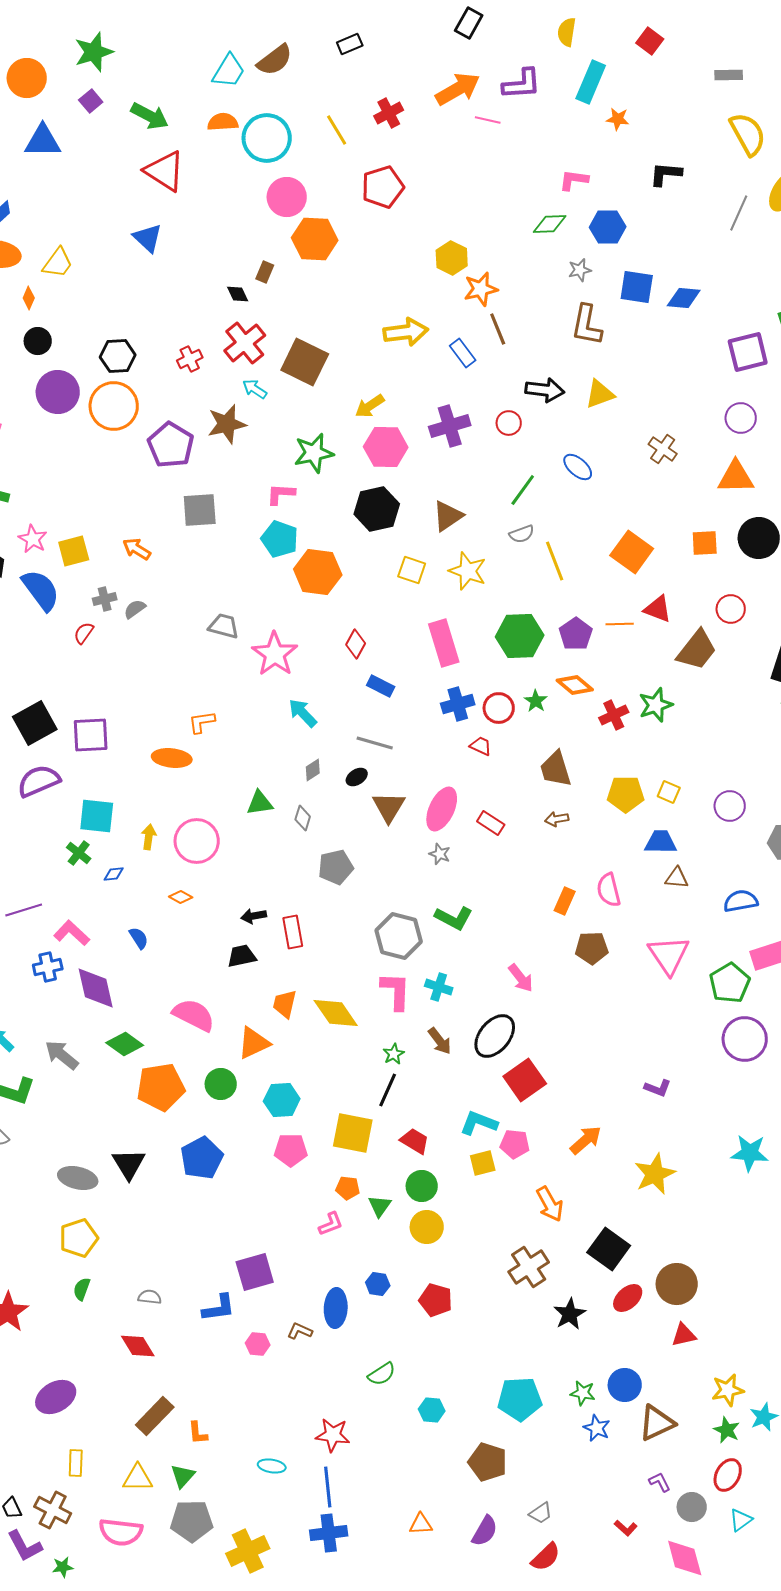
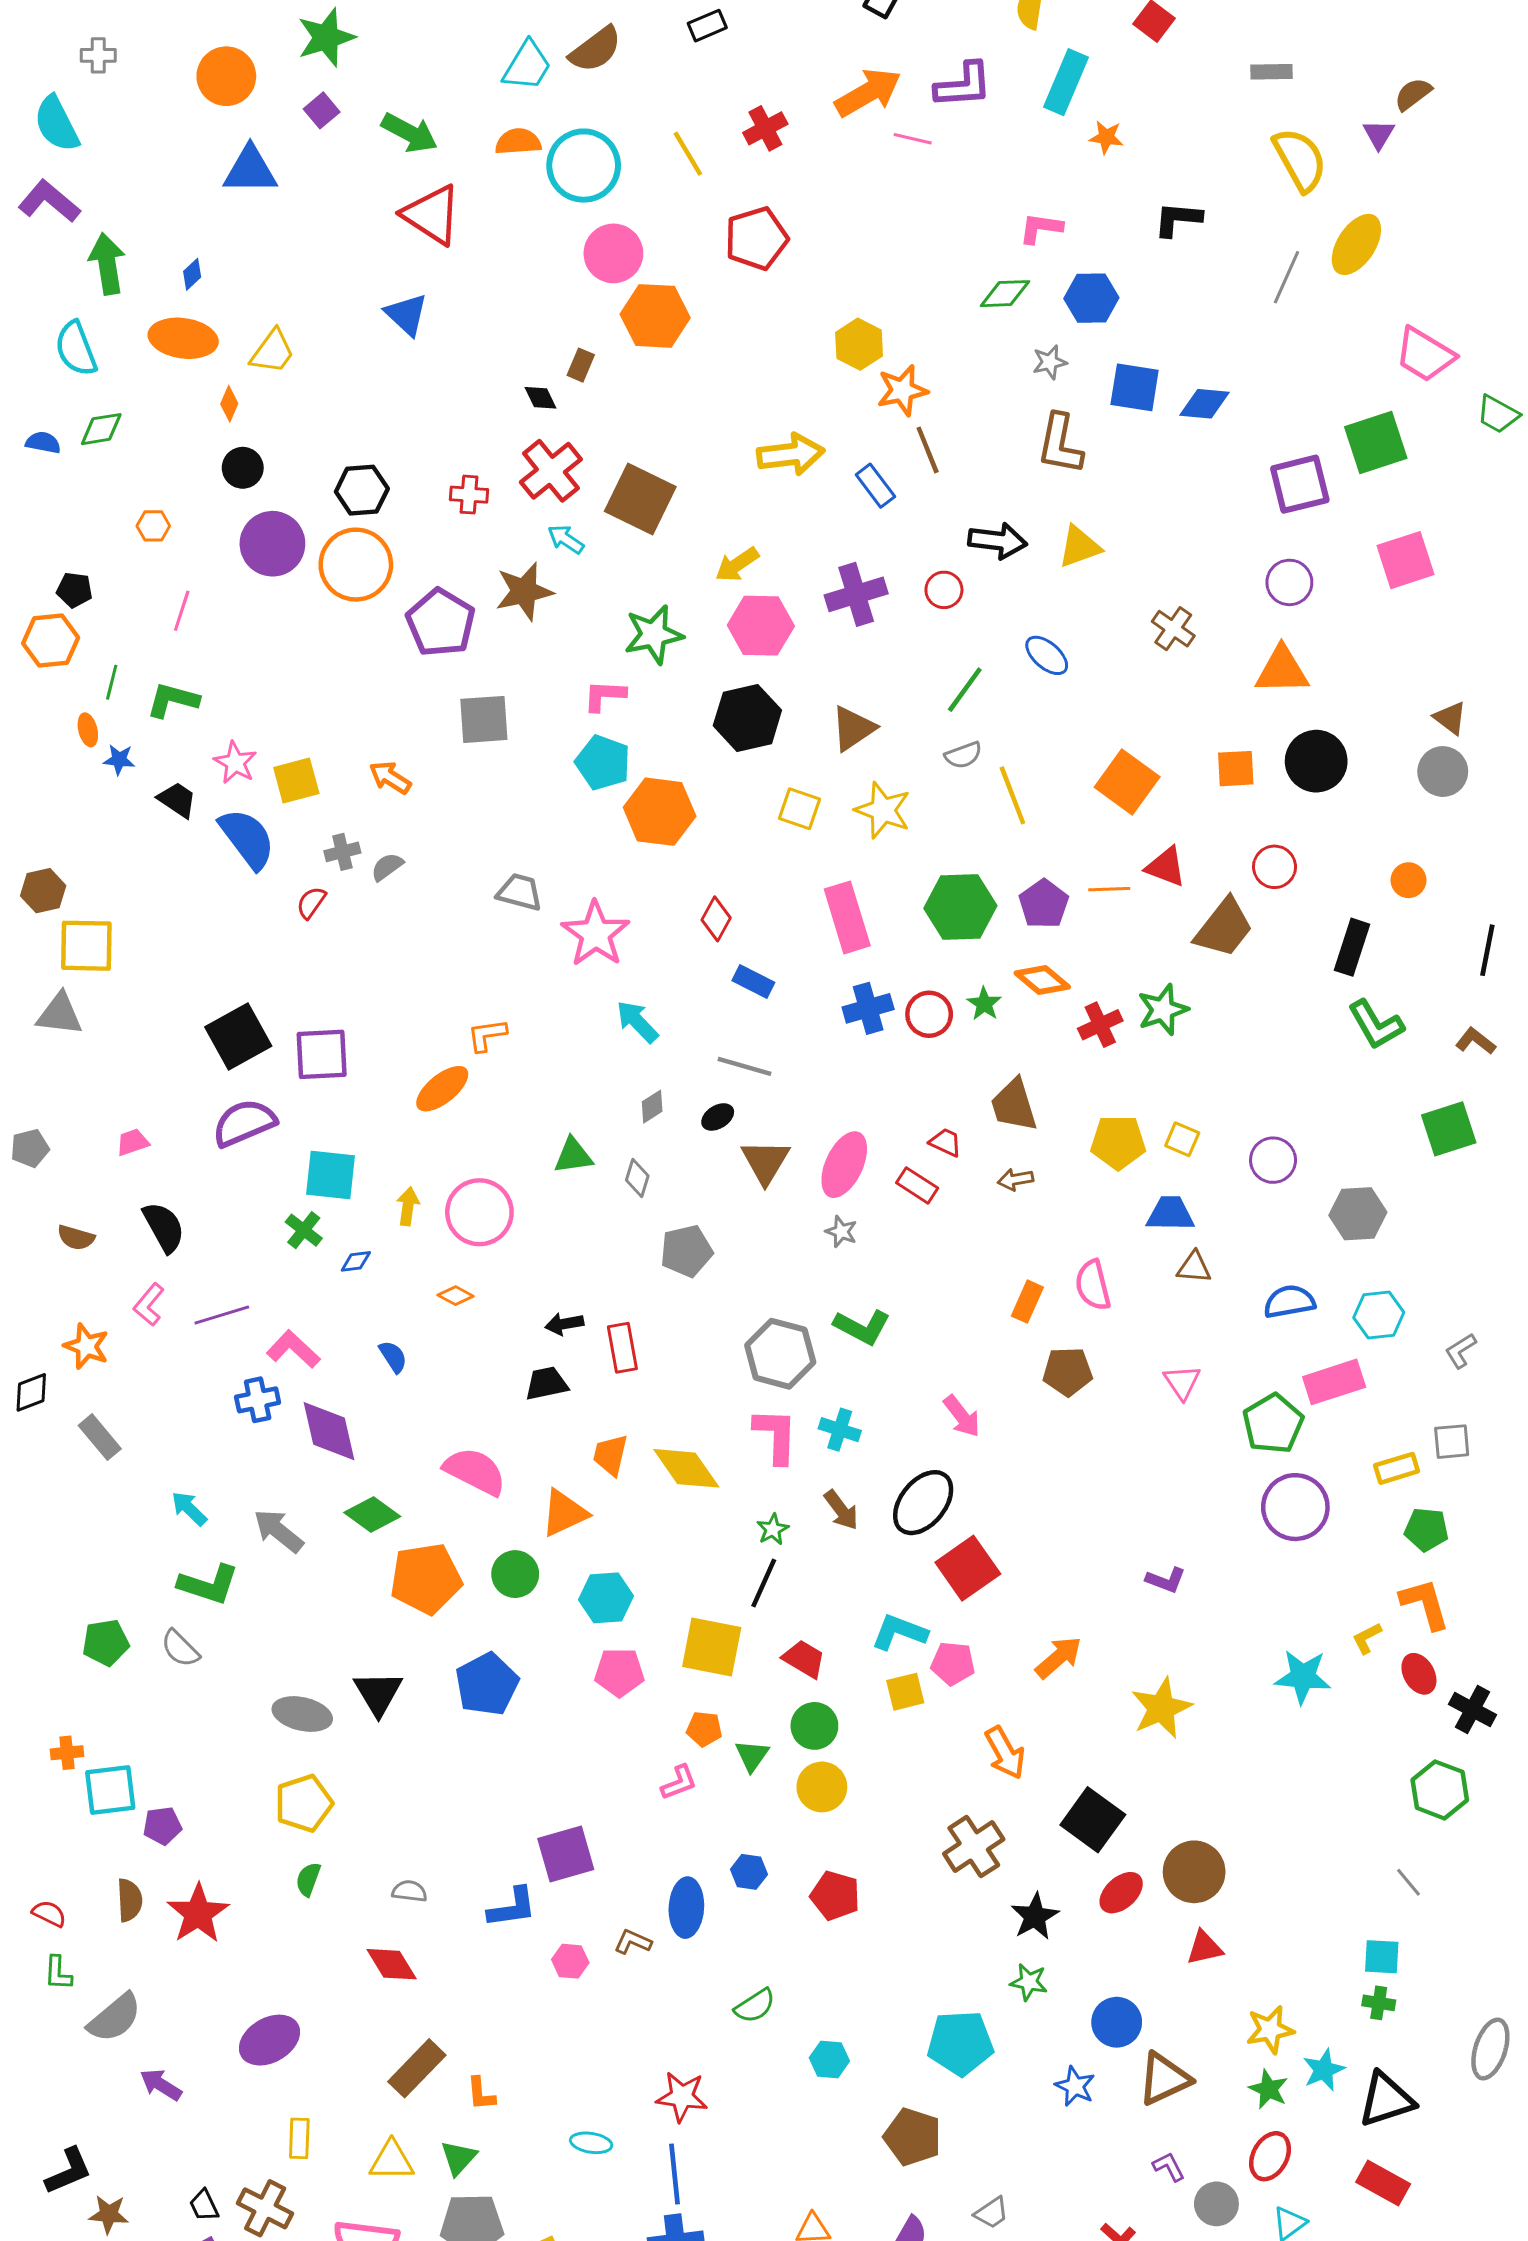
red cross: (190, 359) -> (469, 495), turned 30
red trapezoid: (481, 746) -> (945, 1142), moved
orange ellipse: (172, 758) -> (442, 1089), turned -45
pink triangle: (669, 955) -> (1182, 1382), size x0.6
green star: (583, 1393) -> (1029, 1982), moved

